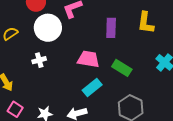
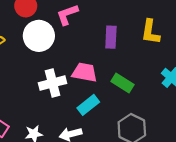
white cross: (39, 60) -> (53, 83), moved, size x1.6

